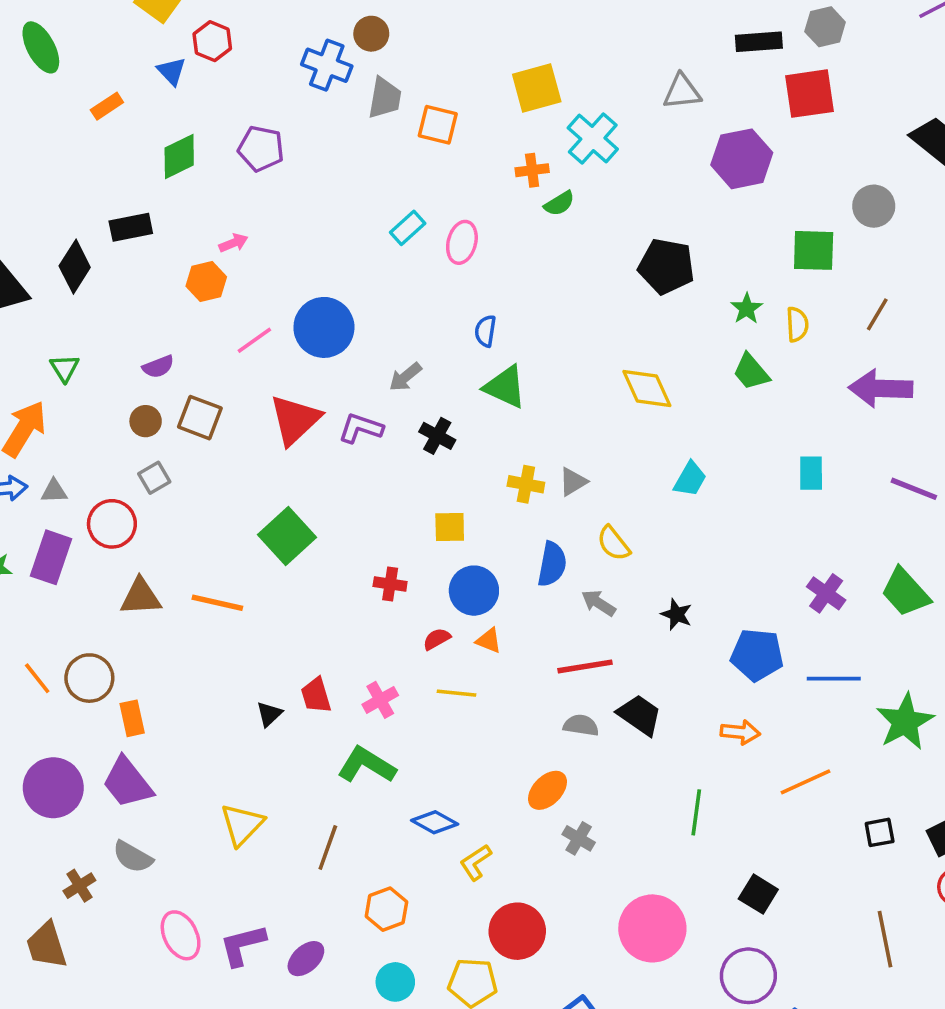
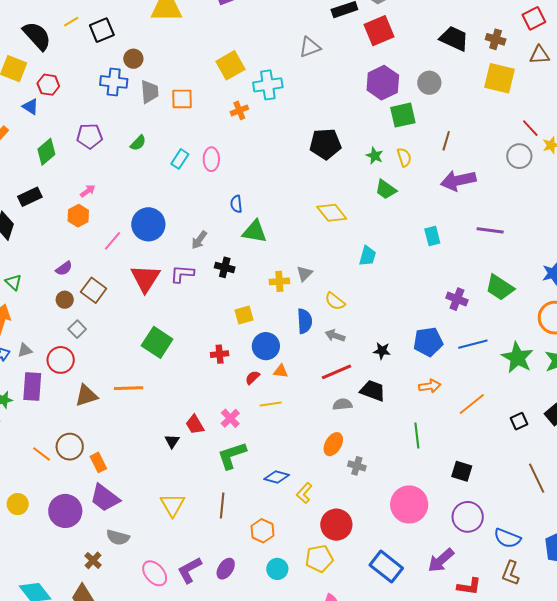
cyan cross: (593, 138) -> (268, 85), turned -36
purple hexagon: (742, 159) -> (383, 83), moved
green semicircle: (559, 203) -> (138, 143), moved
brown square: (200, 418) -> (94, 290), turned 30
black star: (677, 614) -> (382, 351), moved
green L-shape: (367, 765) -> (232, 455), turned -36

